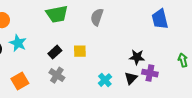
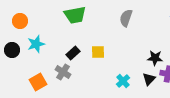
gray semicircle: (97, 17) -> (126, 18), moved
cyan star: (18, 43) -> (36, 44), turned 30
gray cross: (57, 75) -> (63, 72), moved

